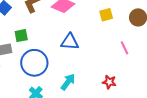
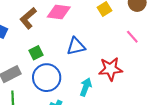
green square: (21, 36) -> (36, 53), moved
red star: (109, 82) -> (111, 69), moved, size x1.6

